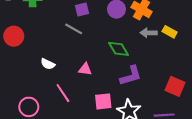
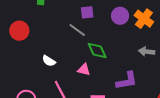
gray arrow: (149, 33) -> (147, 52), moved
green diamond: (119, 49) -> (97, 51), moved

